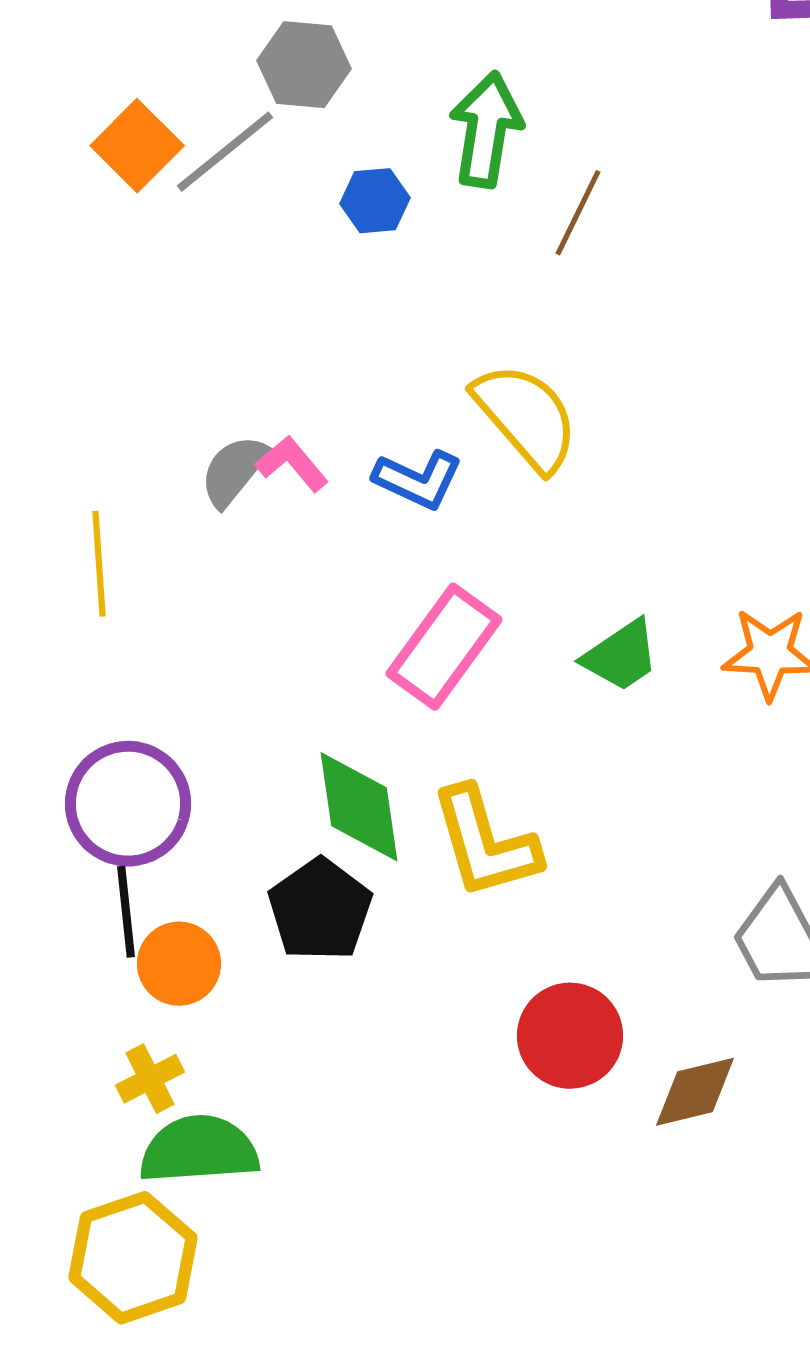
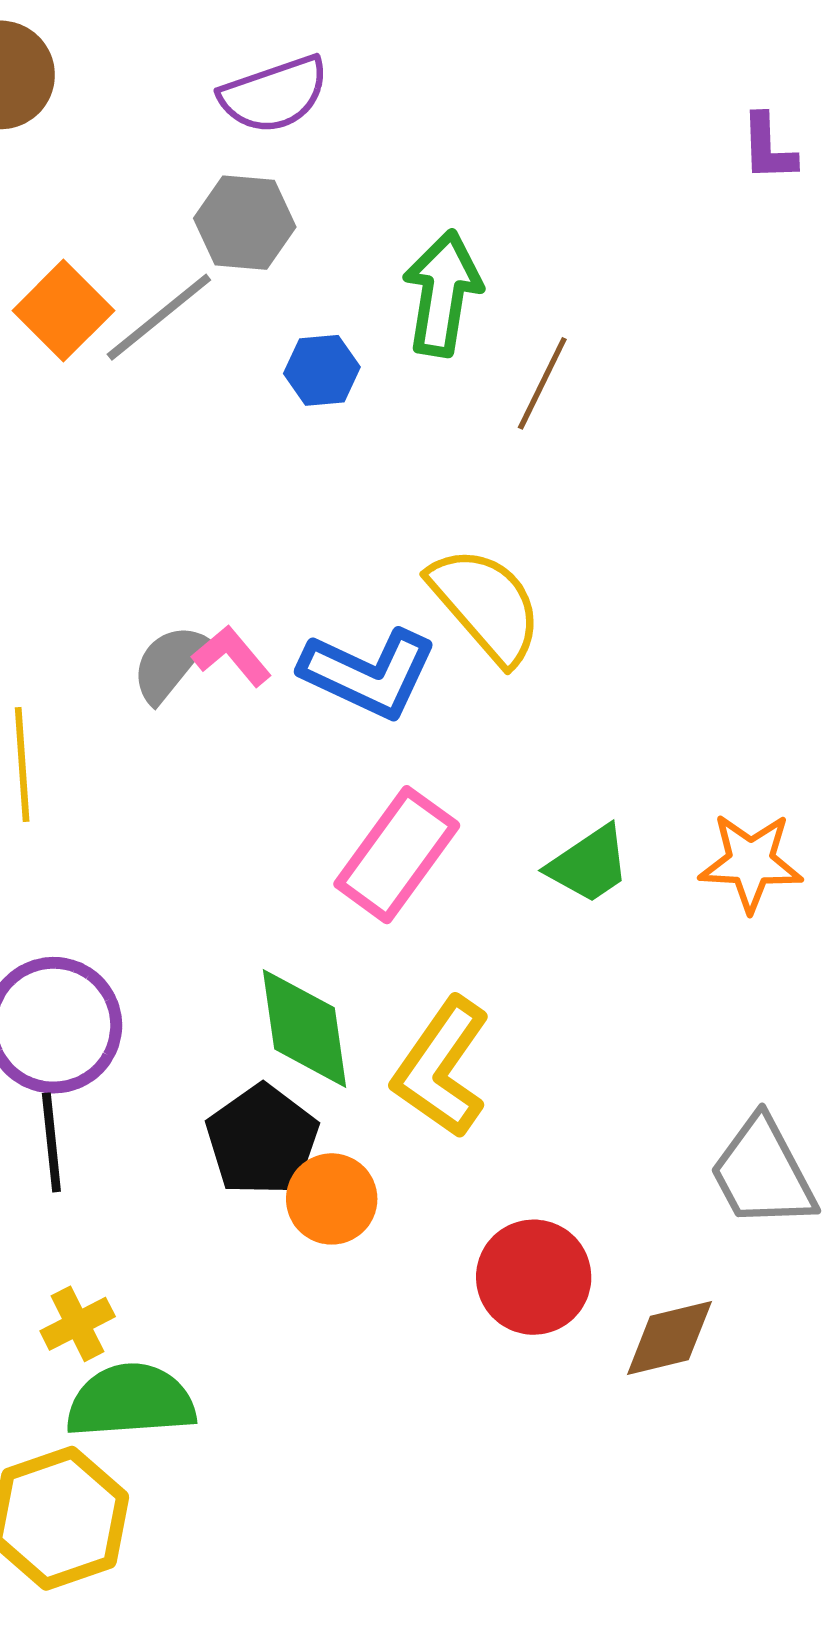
blue L-shape: (418, 480) -> (369, 673), size x1.4
yellow L-shape: (485, 843) -> (441, 1068), turned 51
orange circle: (179, 964) -> (332, 1199), moved

